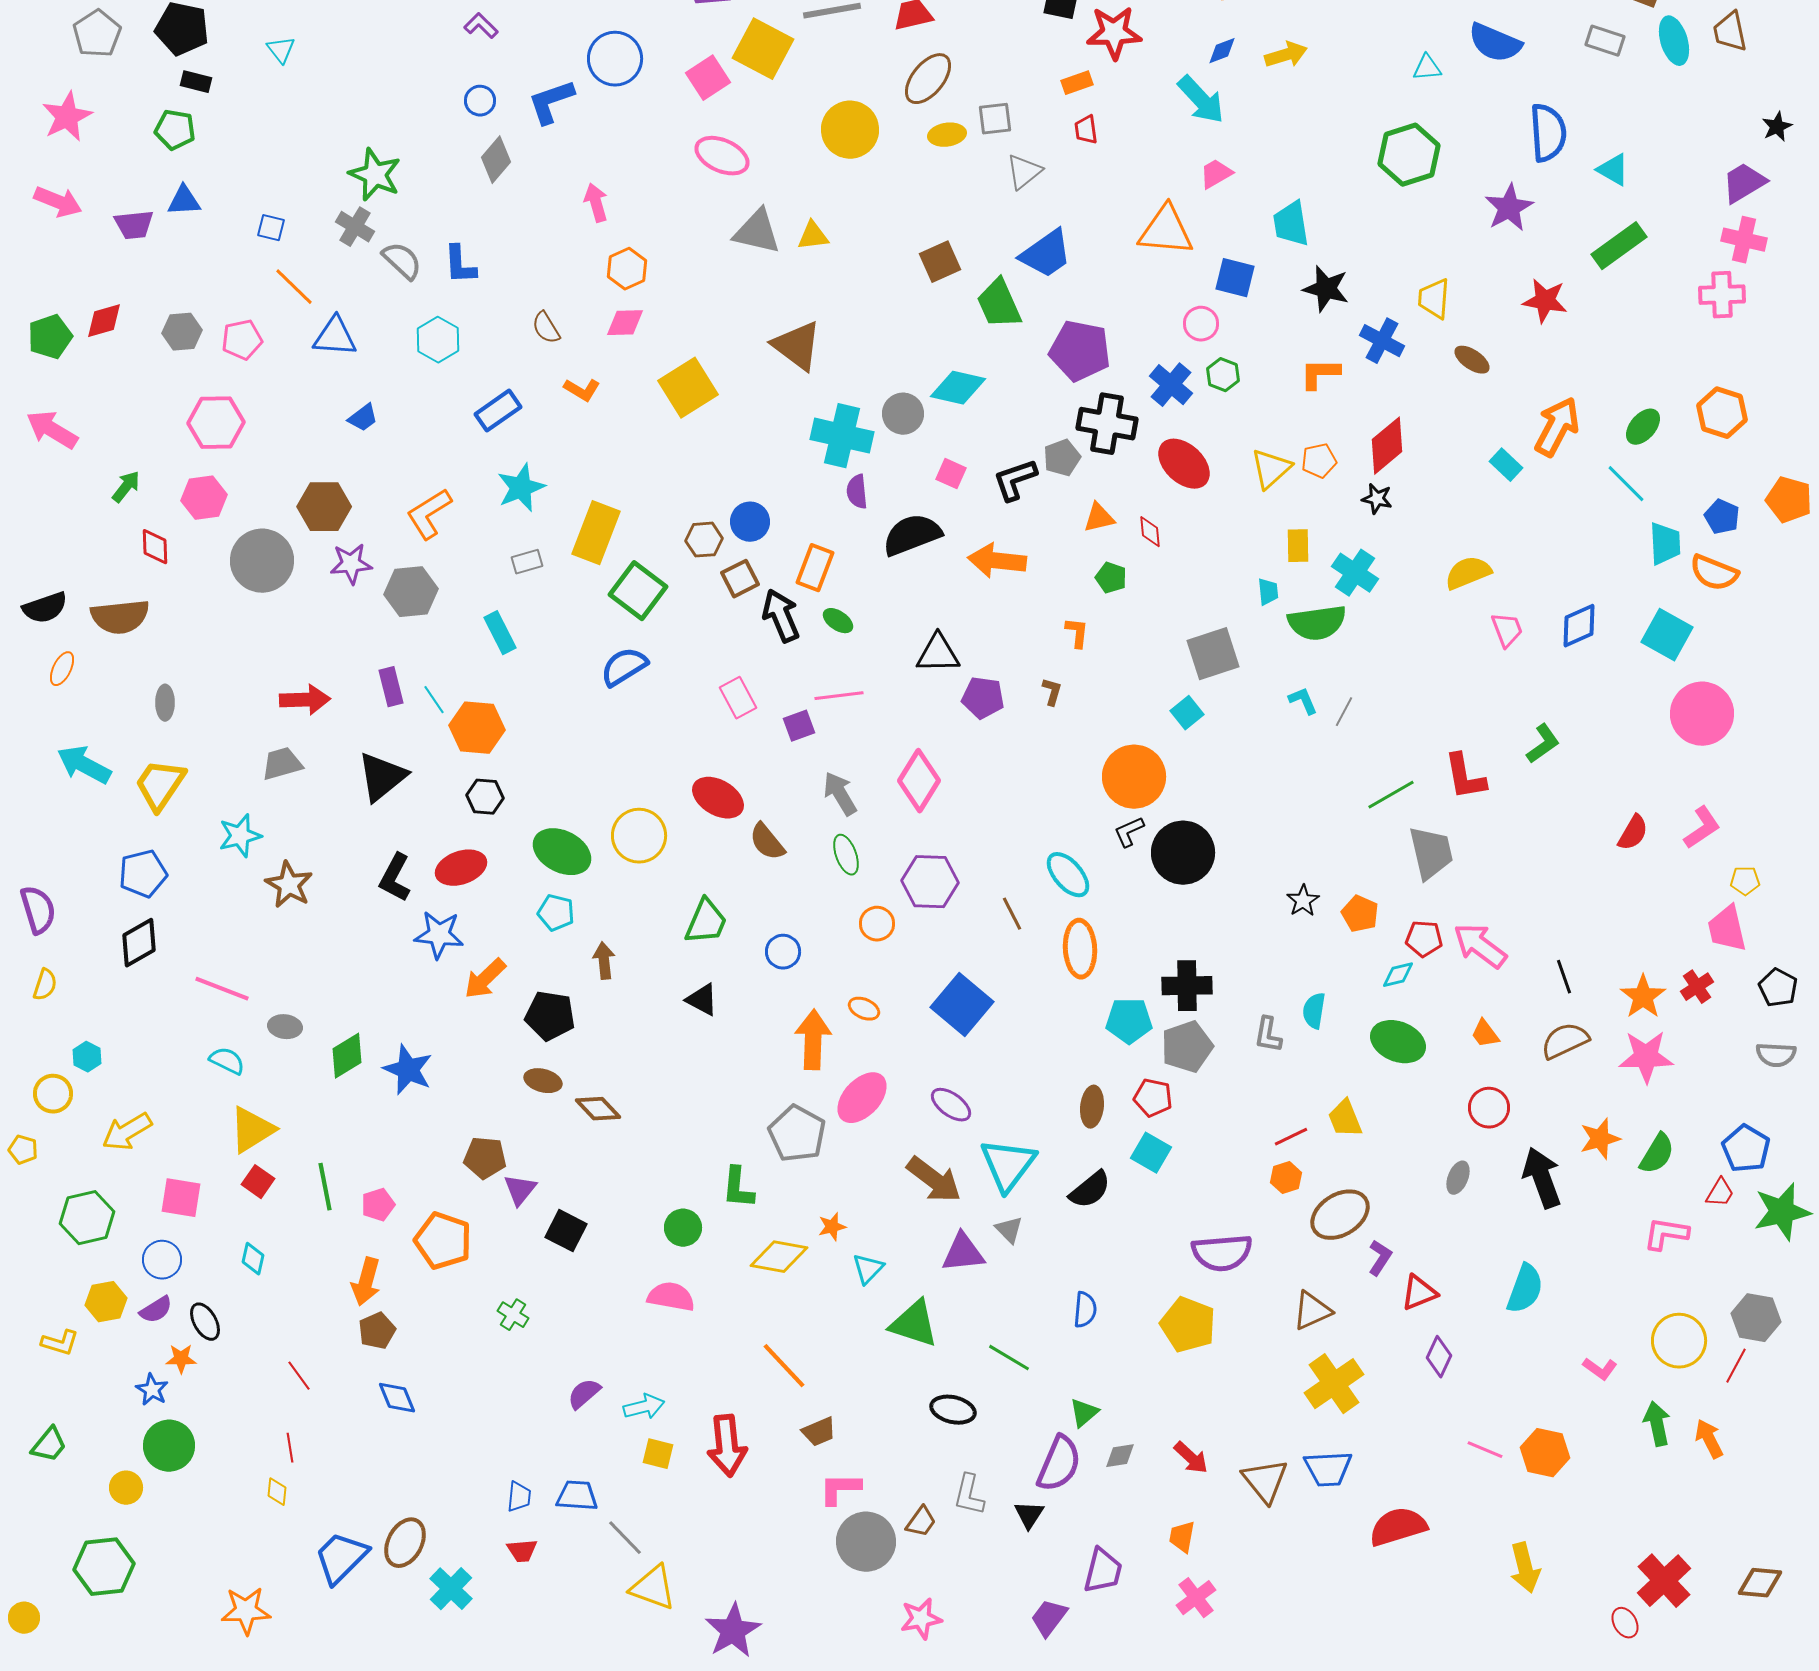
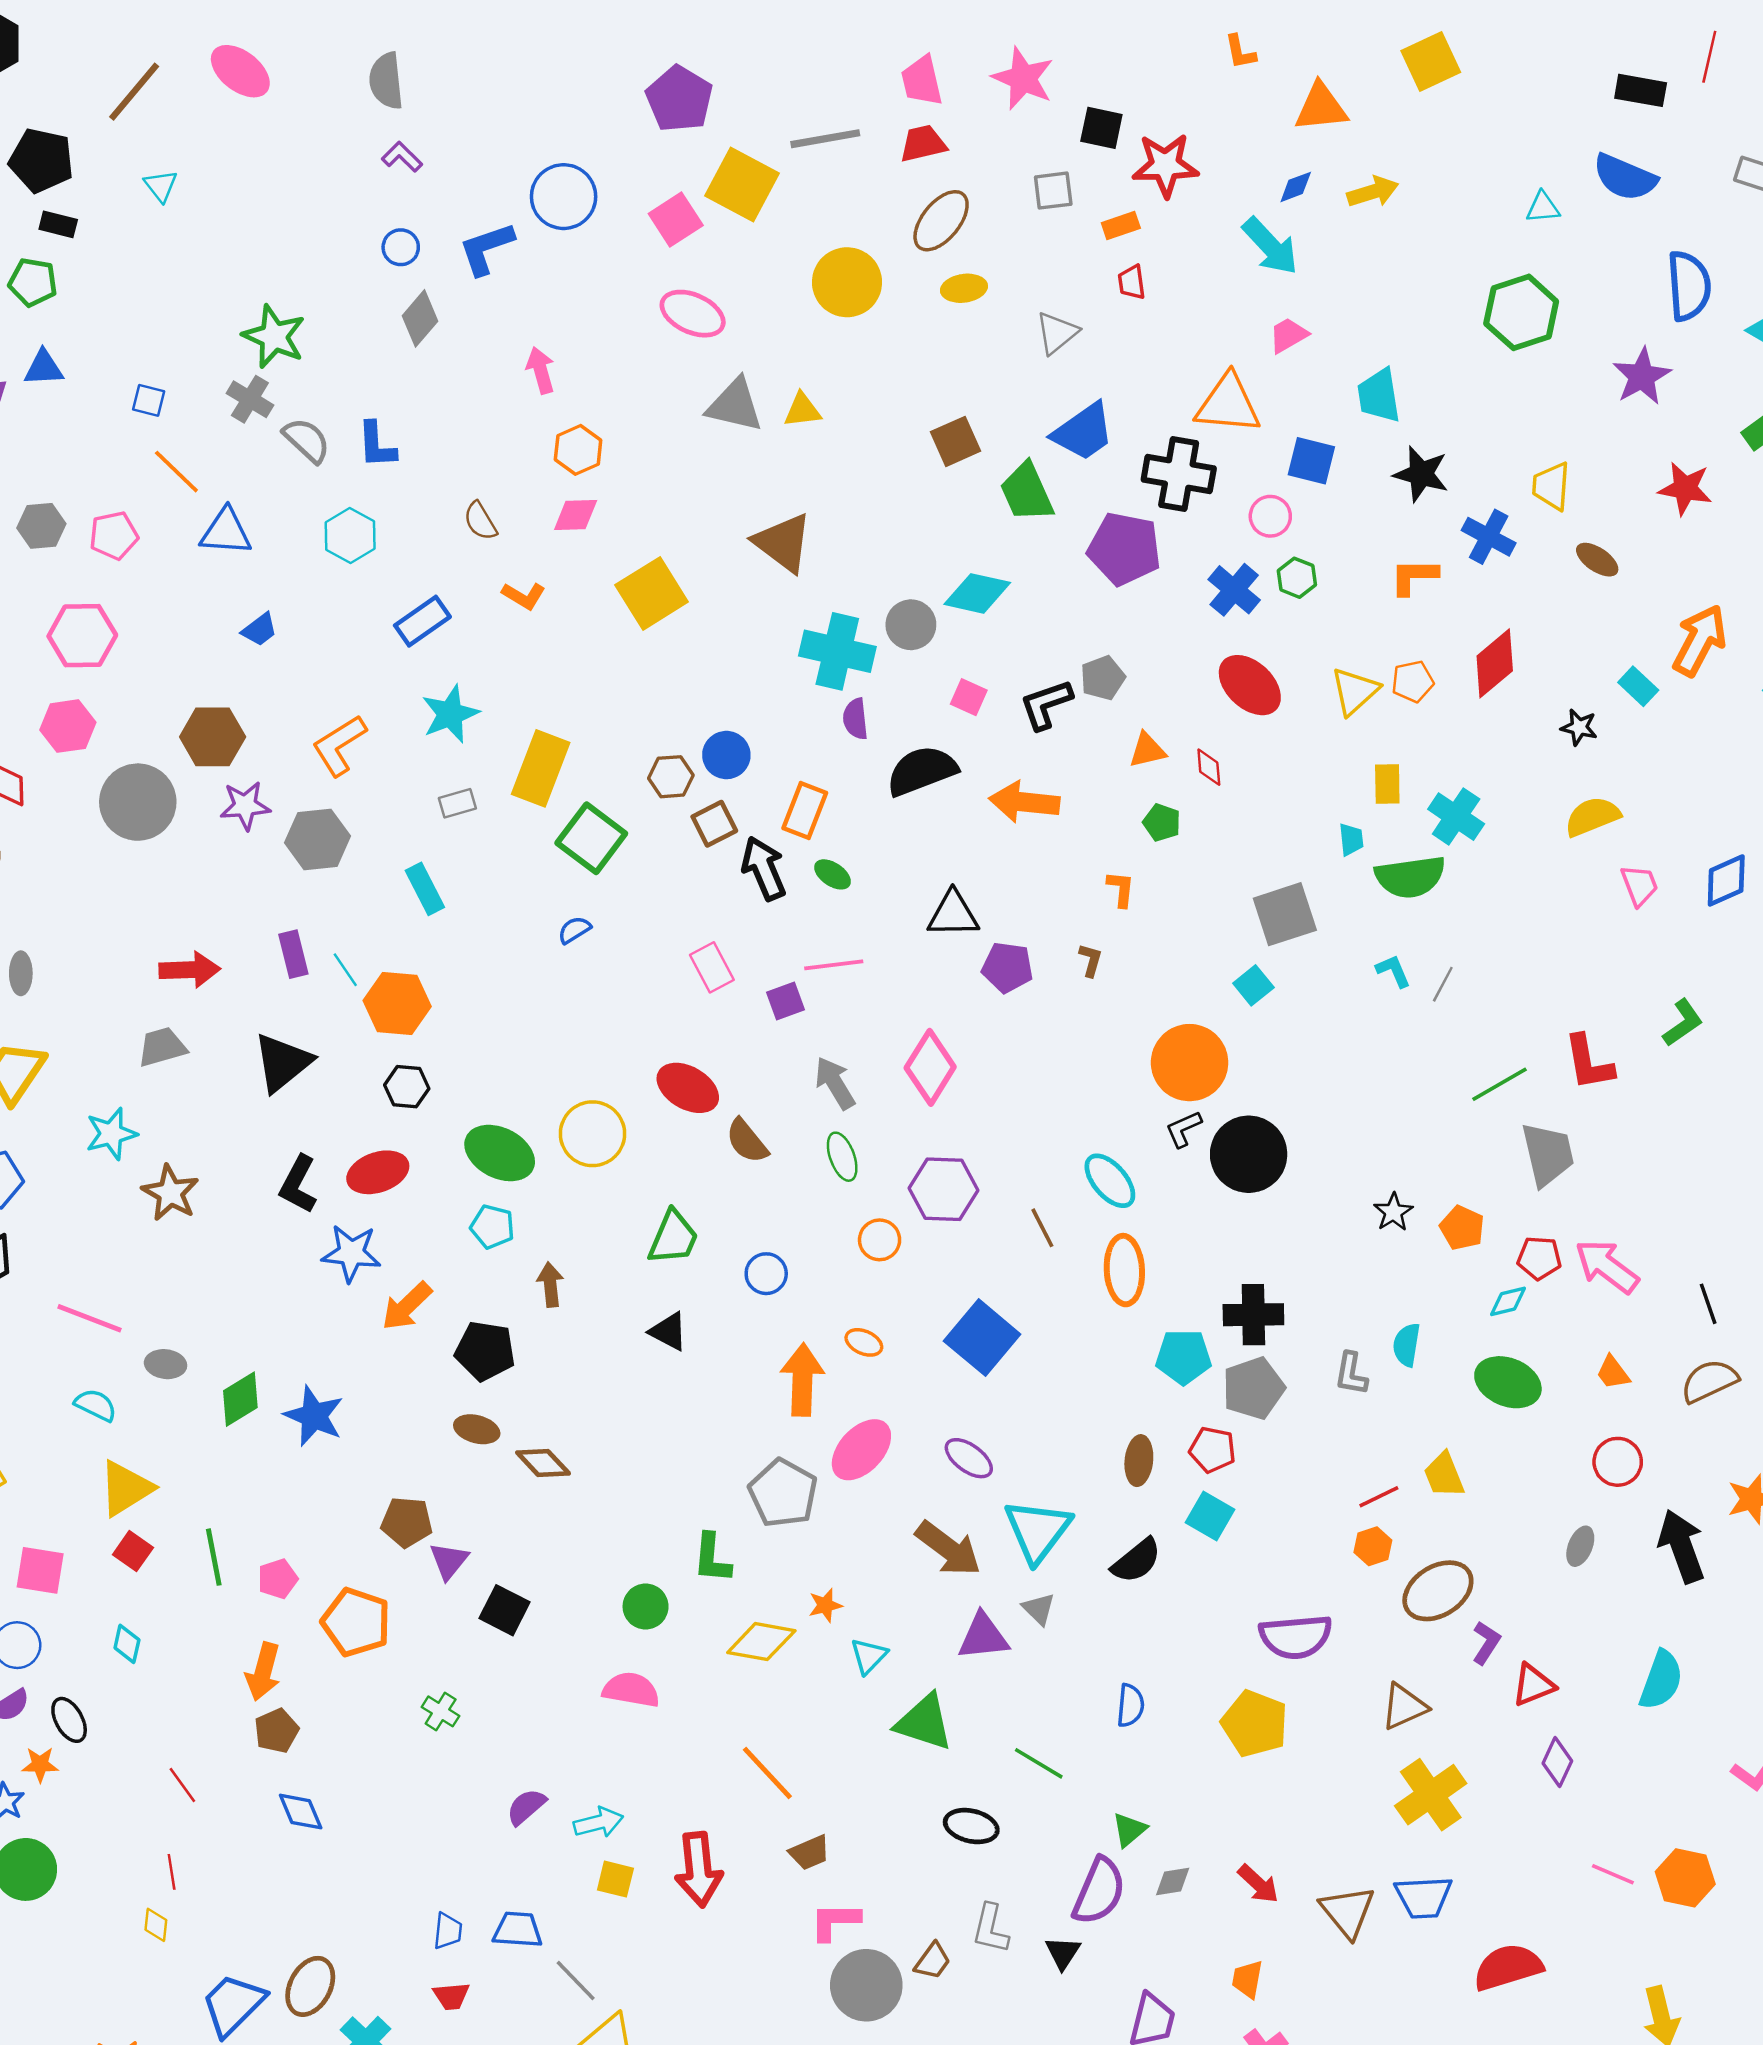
gray square: (995, 119) -> (1053, 191), moved
black cross: (1107, 424) -> (1179, 474), moved
black star: (1377, 499) -> (1579, 727), moved
blue semicircle: (624, 667) -> (574, 930), size x0.6

